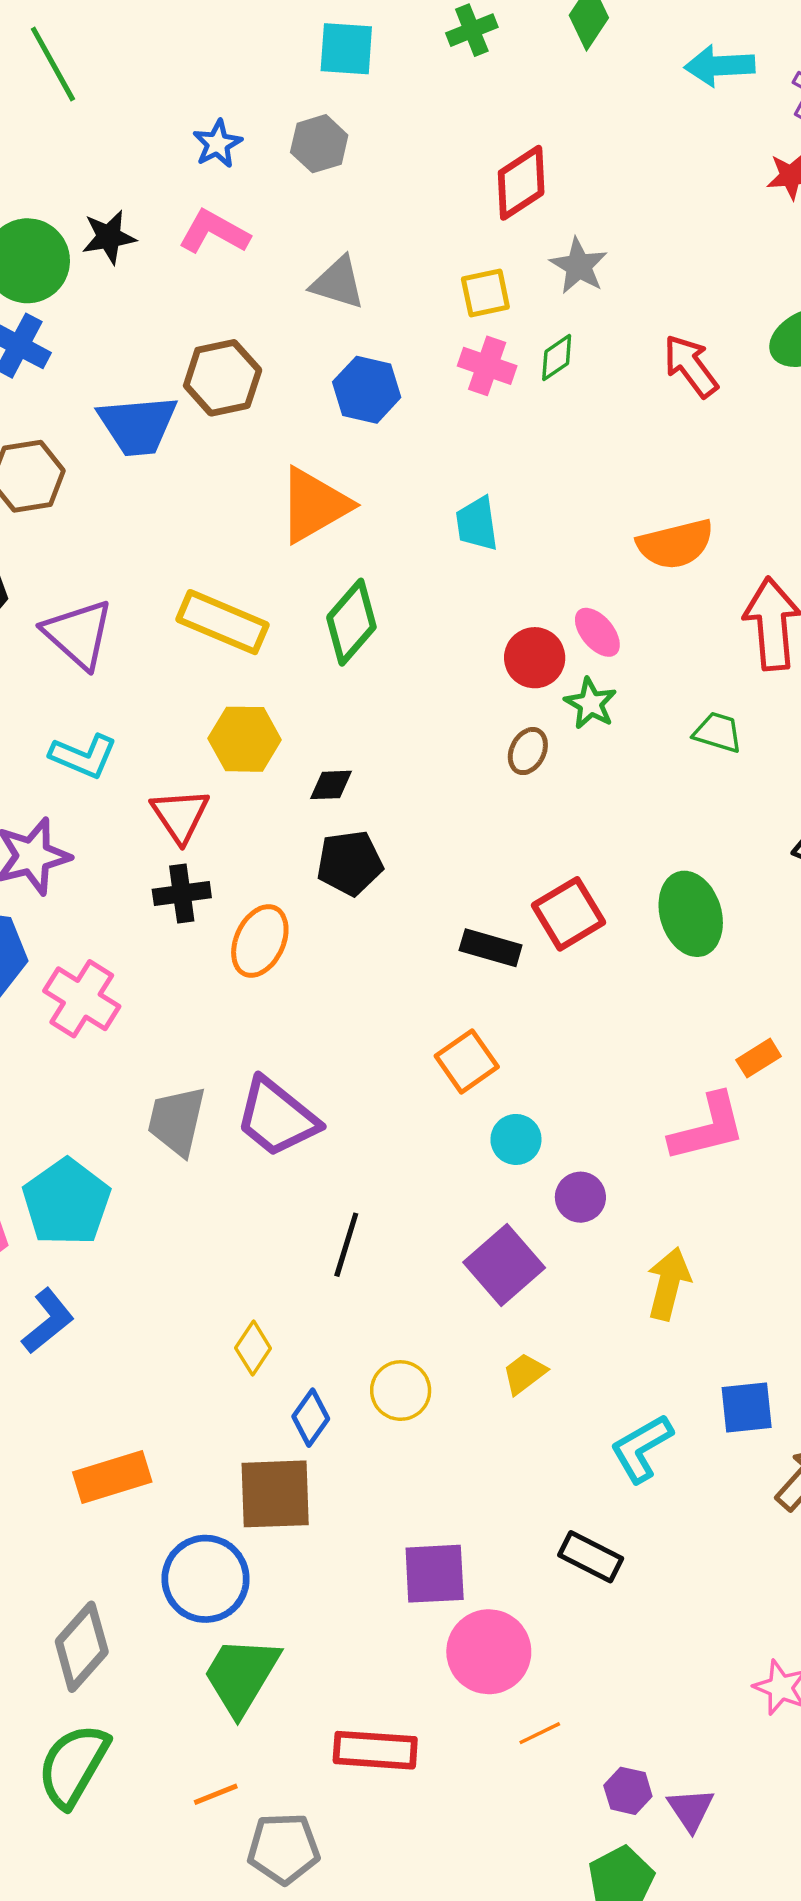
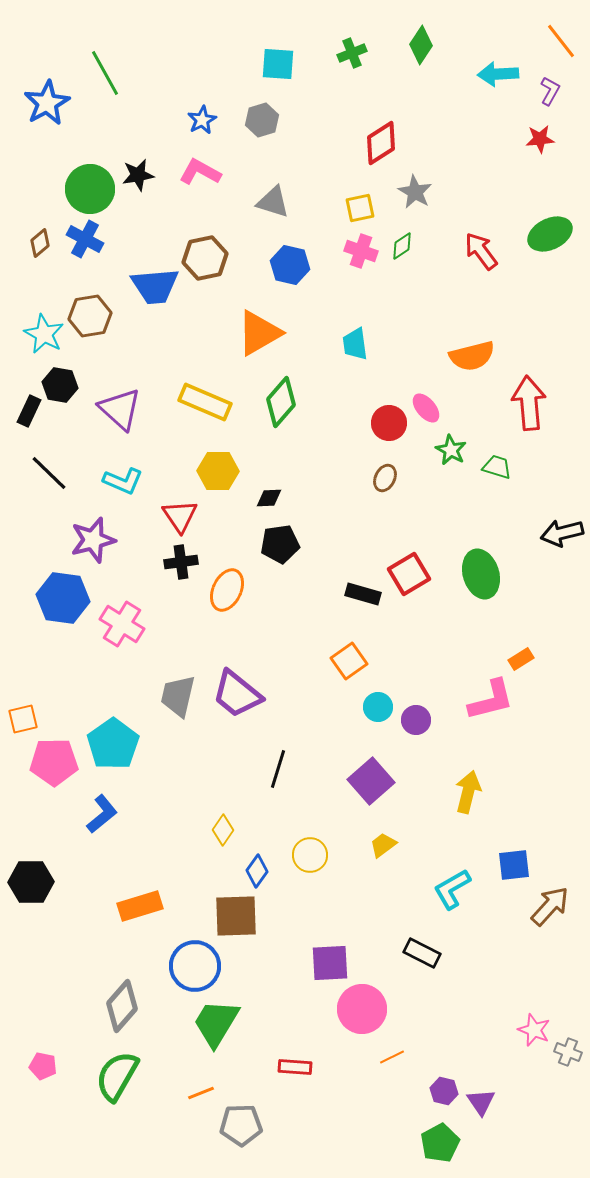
green star: (591, 704) -> (451, 450), moved
purple circle: (580, 1197) -> (416, 720), moved
red rectangle: (375, 1750) -> (295, 1067), size x0.7

